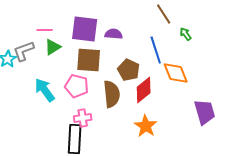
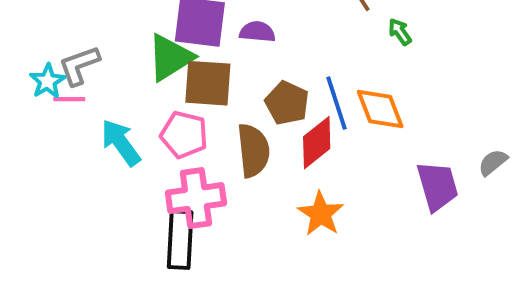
pink line: (45, 30) -> (69, 99), moved
green triangle: (53, 47) -> (170, 57), moved, size x1.5
blue line: (156, 50) -> (337, 103), moved
pink cross: (83, 118) -> (196, 198), size x1.6

